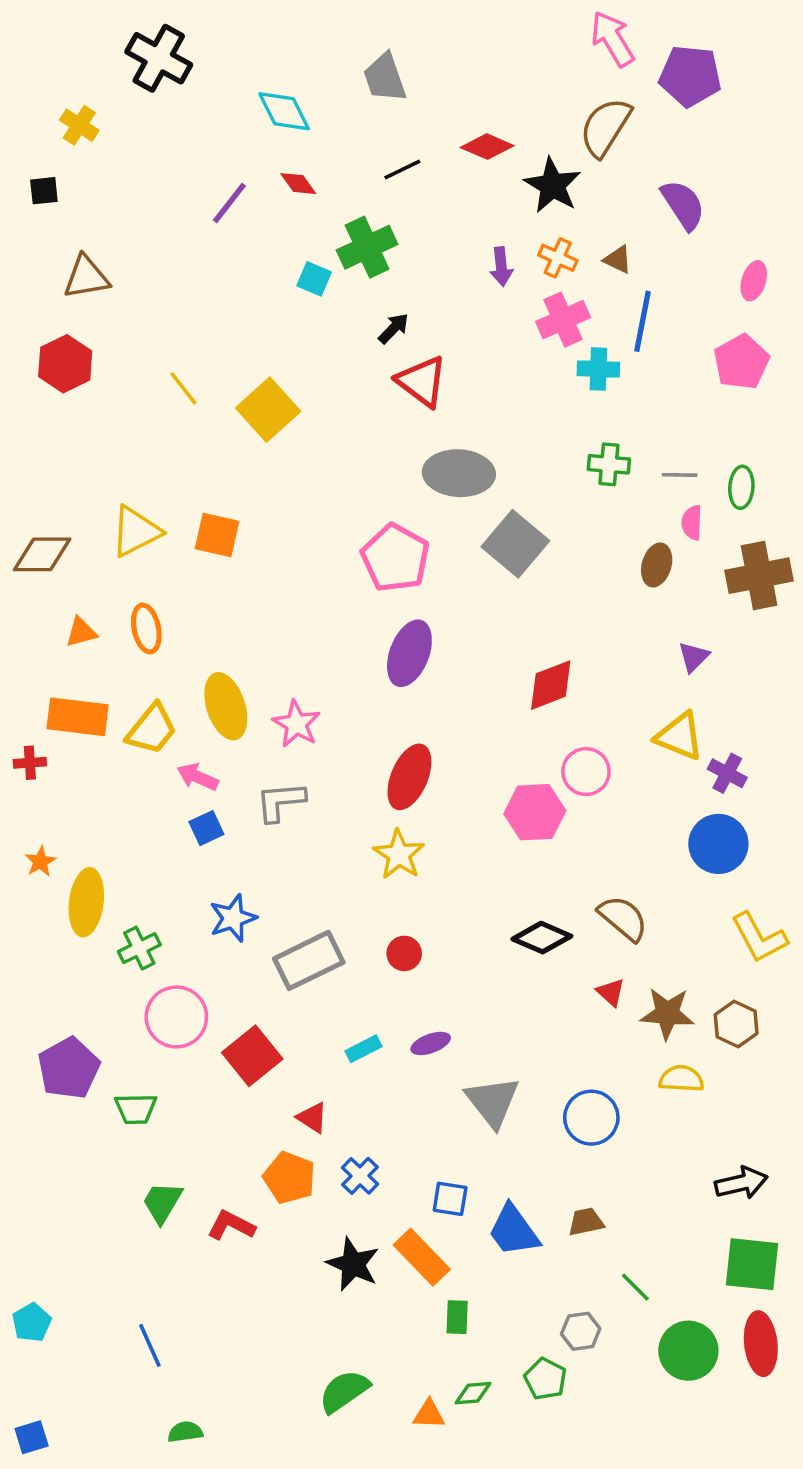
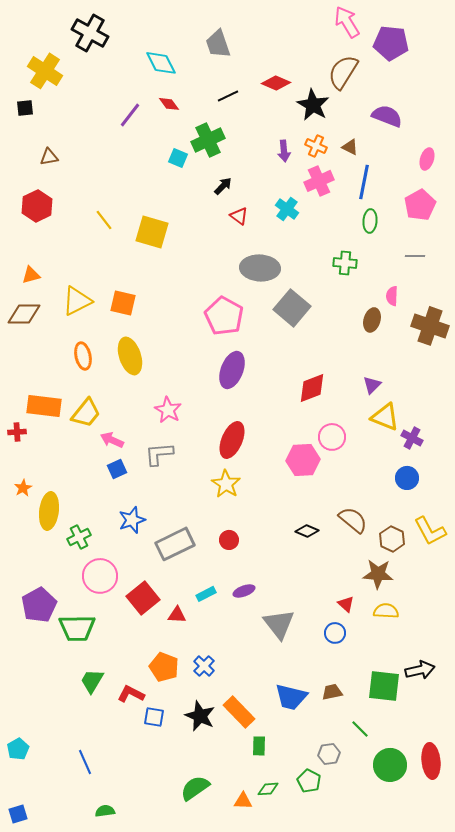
yellow cross: (79, 125) -> (45, 71), size x1.6
purple semicircle: (683, 205) -> (387, 116), turned -36
brown triangle: (86, 277) -> (49, 157), size x0.7
cyan cross: (598, 369) -> (287, 209), moved, turned 35
red triangle: (422, 381) -> (239, 216), size x0.6
yellow square: (268, 410) -> (152, 232), turned -32
gray line: (680, 475) -> (415, 256), moved
green ellipse: (741, 487) -> (370, 221), moved
brown cross: (759, 576) -> (430, 326), turned 30
orange triangle: (81, 632) -> (31, 275), moved
purple triangle: (694, 657) -> (372, 385), moved
yellow ellipse: (226, 706) -> (130, 356), moved
blue circle: (718, 844) -> (407, 478), size x0.7
black diamond: (542, 938) -> (307, 531), size x0.7
red triangle: (611, 992) -> (346, 604), moved
brown hexagon: (736, 1024) -> (392, 539), moved
green trapezoid: (136, 1109) -> (77, 628), size x1.5
red triangle: (312, 1118) -> (177, 615), moved, turned -30
blue circle: (591, 1118) -> (335, 633), size x0.7
blue square: (450, 1199) -> (154, 717), moved
blue trapezoid: (514, 1231) -> (291, 697), turned -40
green square: (752, 1264) -> (384, 686), moved

